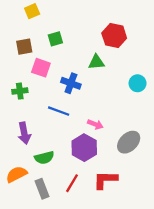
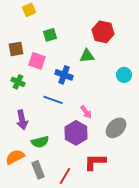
brown square: (24, 47) -> (16, 49), moved
green cross: (20, 91) -> (18, 82), turned 32
pink arrow: (95, 124) -> (86, 112), turned 32
red line: (72, 183) -> (65, 176), moved

